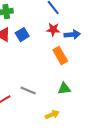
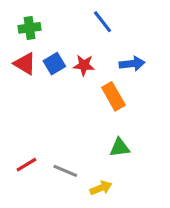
red star: (53, 30) -> (84, 65), moved
gray line: (28, 91) -> (65, 171), moved

